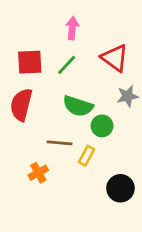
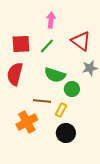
orange cross: (38, 173) -> (27, 122), size x1.5
black circle: (120, 188) -> (66, 133), moved

